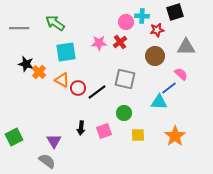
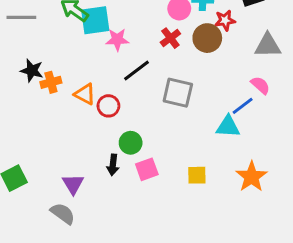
pink star: (99, 43) -> (117, 40), moved
cyan square: (66, 52) -> (95, 20), moved
brown circle: (155, 56) -> (207, 38), moved
orange cross: (39, 72) -> (51, 82), turned 32
black line: (97, 92) -> (136, 70), moved
green circle: (124, 113) -> (131, 143), moved

